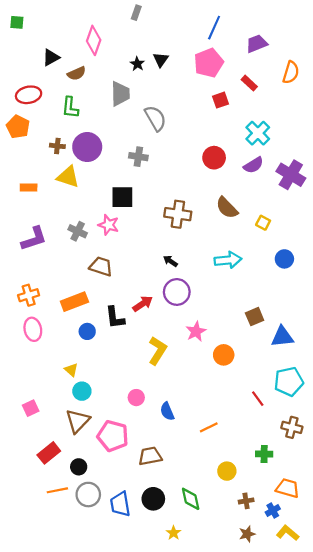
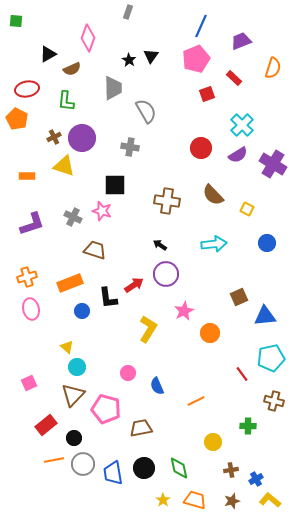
brown cross: (57, 146) -> (54, 137), turned -32
orange trapezoid: (288, 488) -> (195, 500), moved

